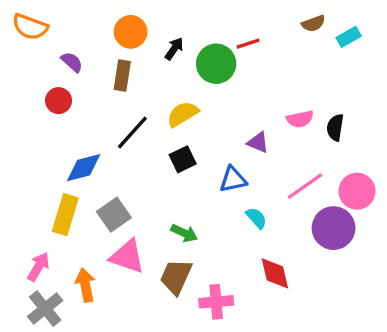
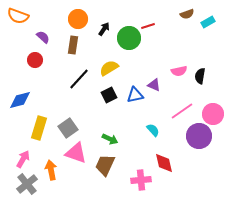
blue diamond: (84, 168) -> (20, 100), moved
blue triangle: (233, 179) -> (135, 95), moved
pink cross: (216, 302) -> (141, 180), moved

